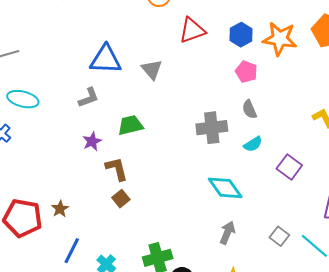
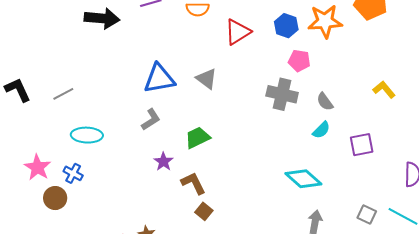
gray semicircle: (249, 109) -> (325, 102), moved
gray cross: (212, 128) -> (282, 94), moved, turned 32
purple square: (289, 167) -> (362, 145), turned -35

